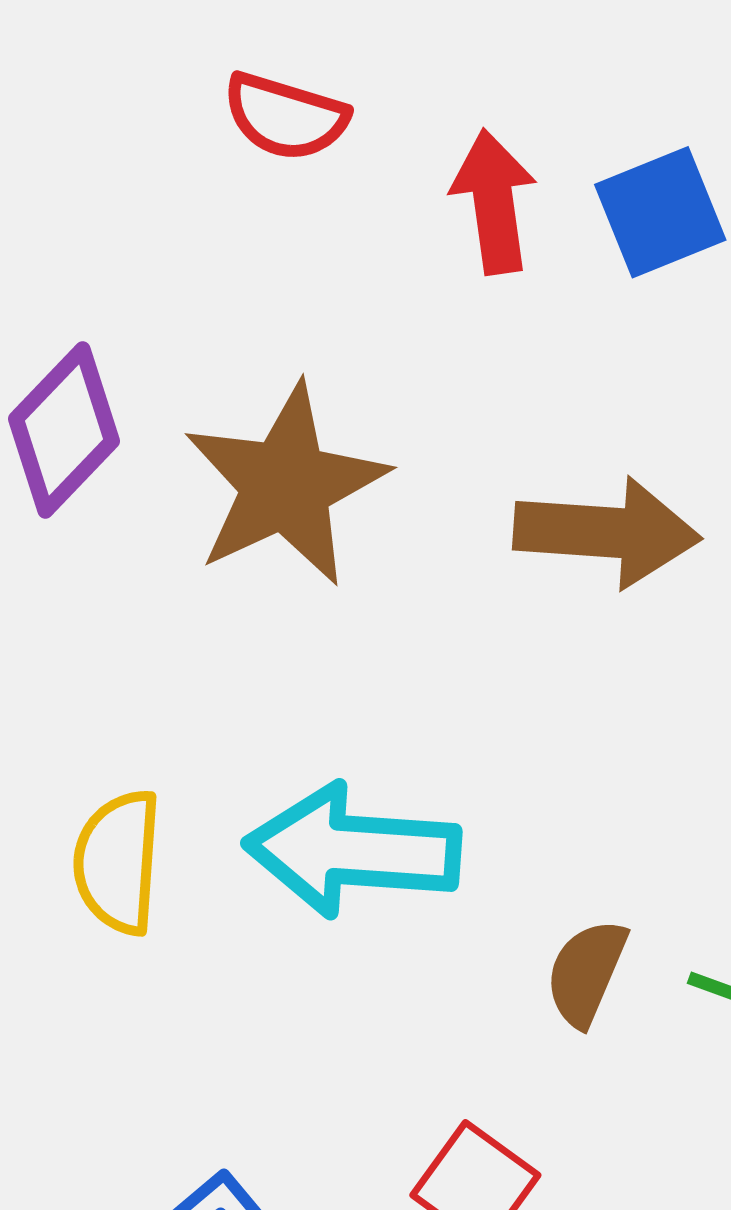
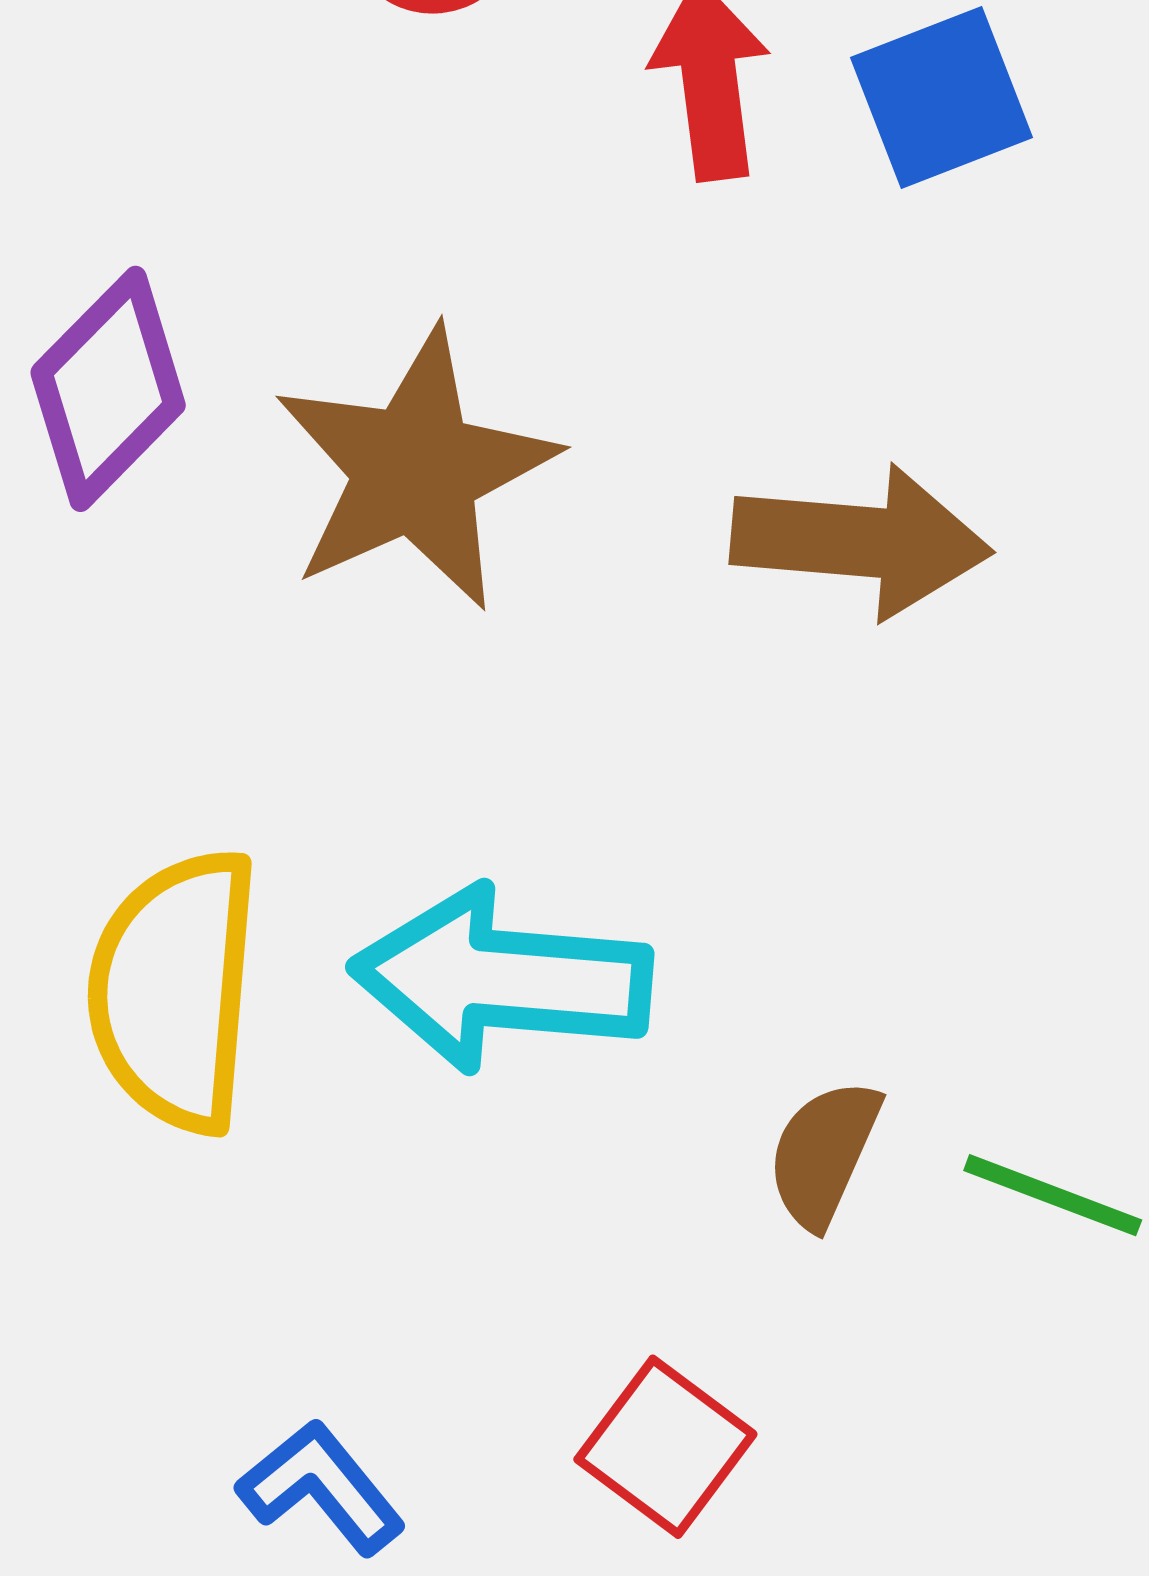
yellow semicircle: (118, 862) -> (175, 991), size x1.4

